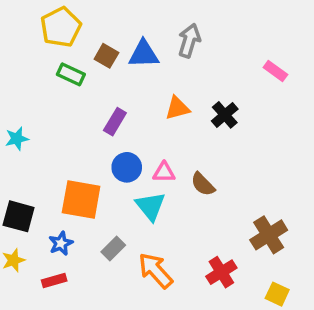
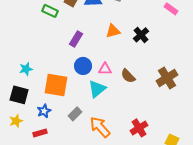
cyan star: (17, 139) -> (26, 69), moved
cyan triangle: (150, 206) -> (97, 89), turned 30
brown cross: (269, 235) -> (167, 78), moved

